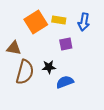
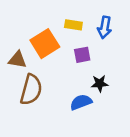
orange square: (36, 22) -> (45, 44), moved
black star: (49, 67) -> (100, 83), moved

